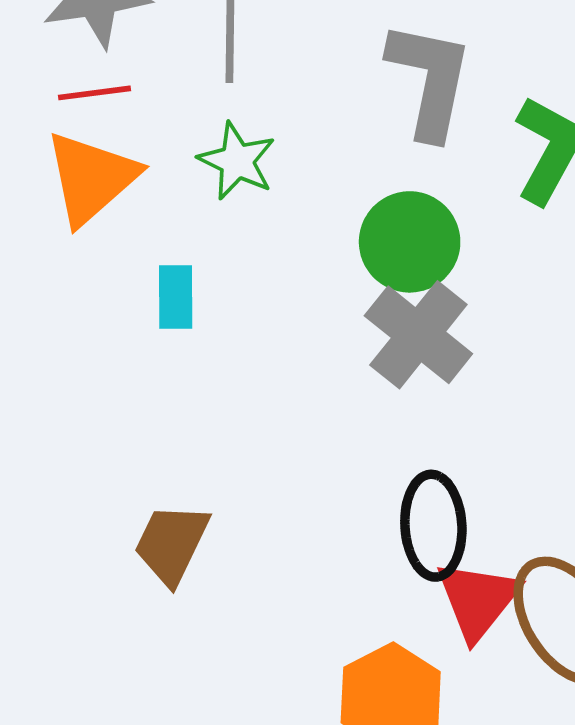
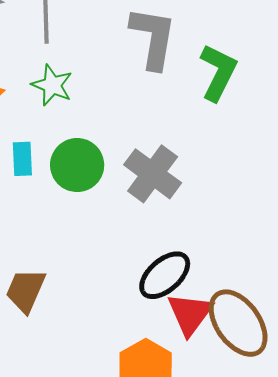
green circle: (410, 242) -> (77, 165), moved
black ellipse: (433, 526) -> (165, 275), turned 54

